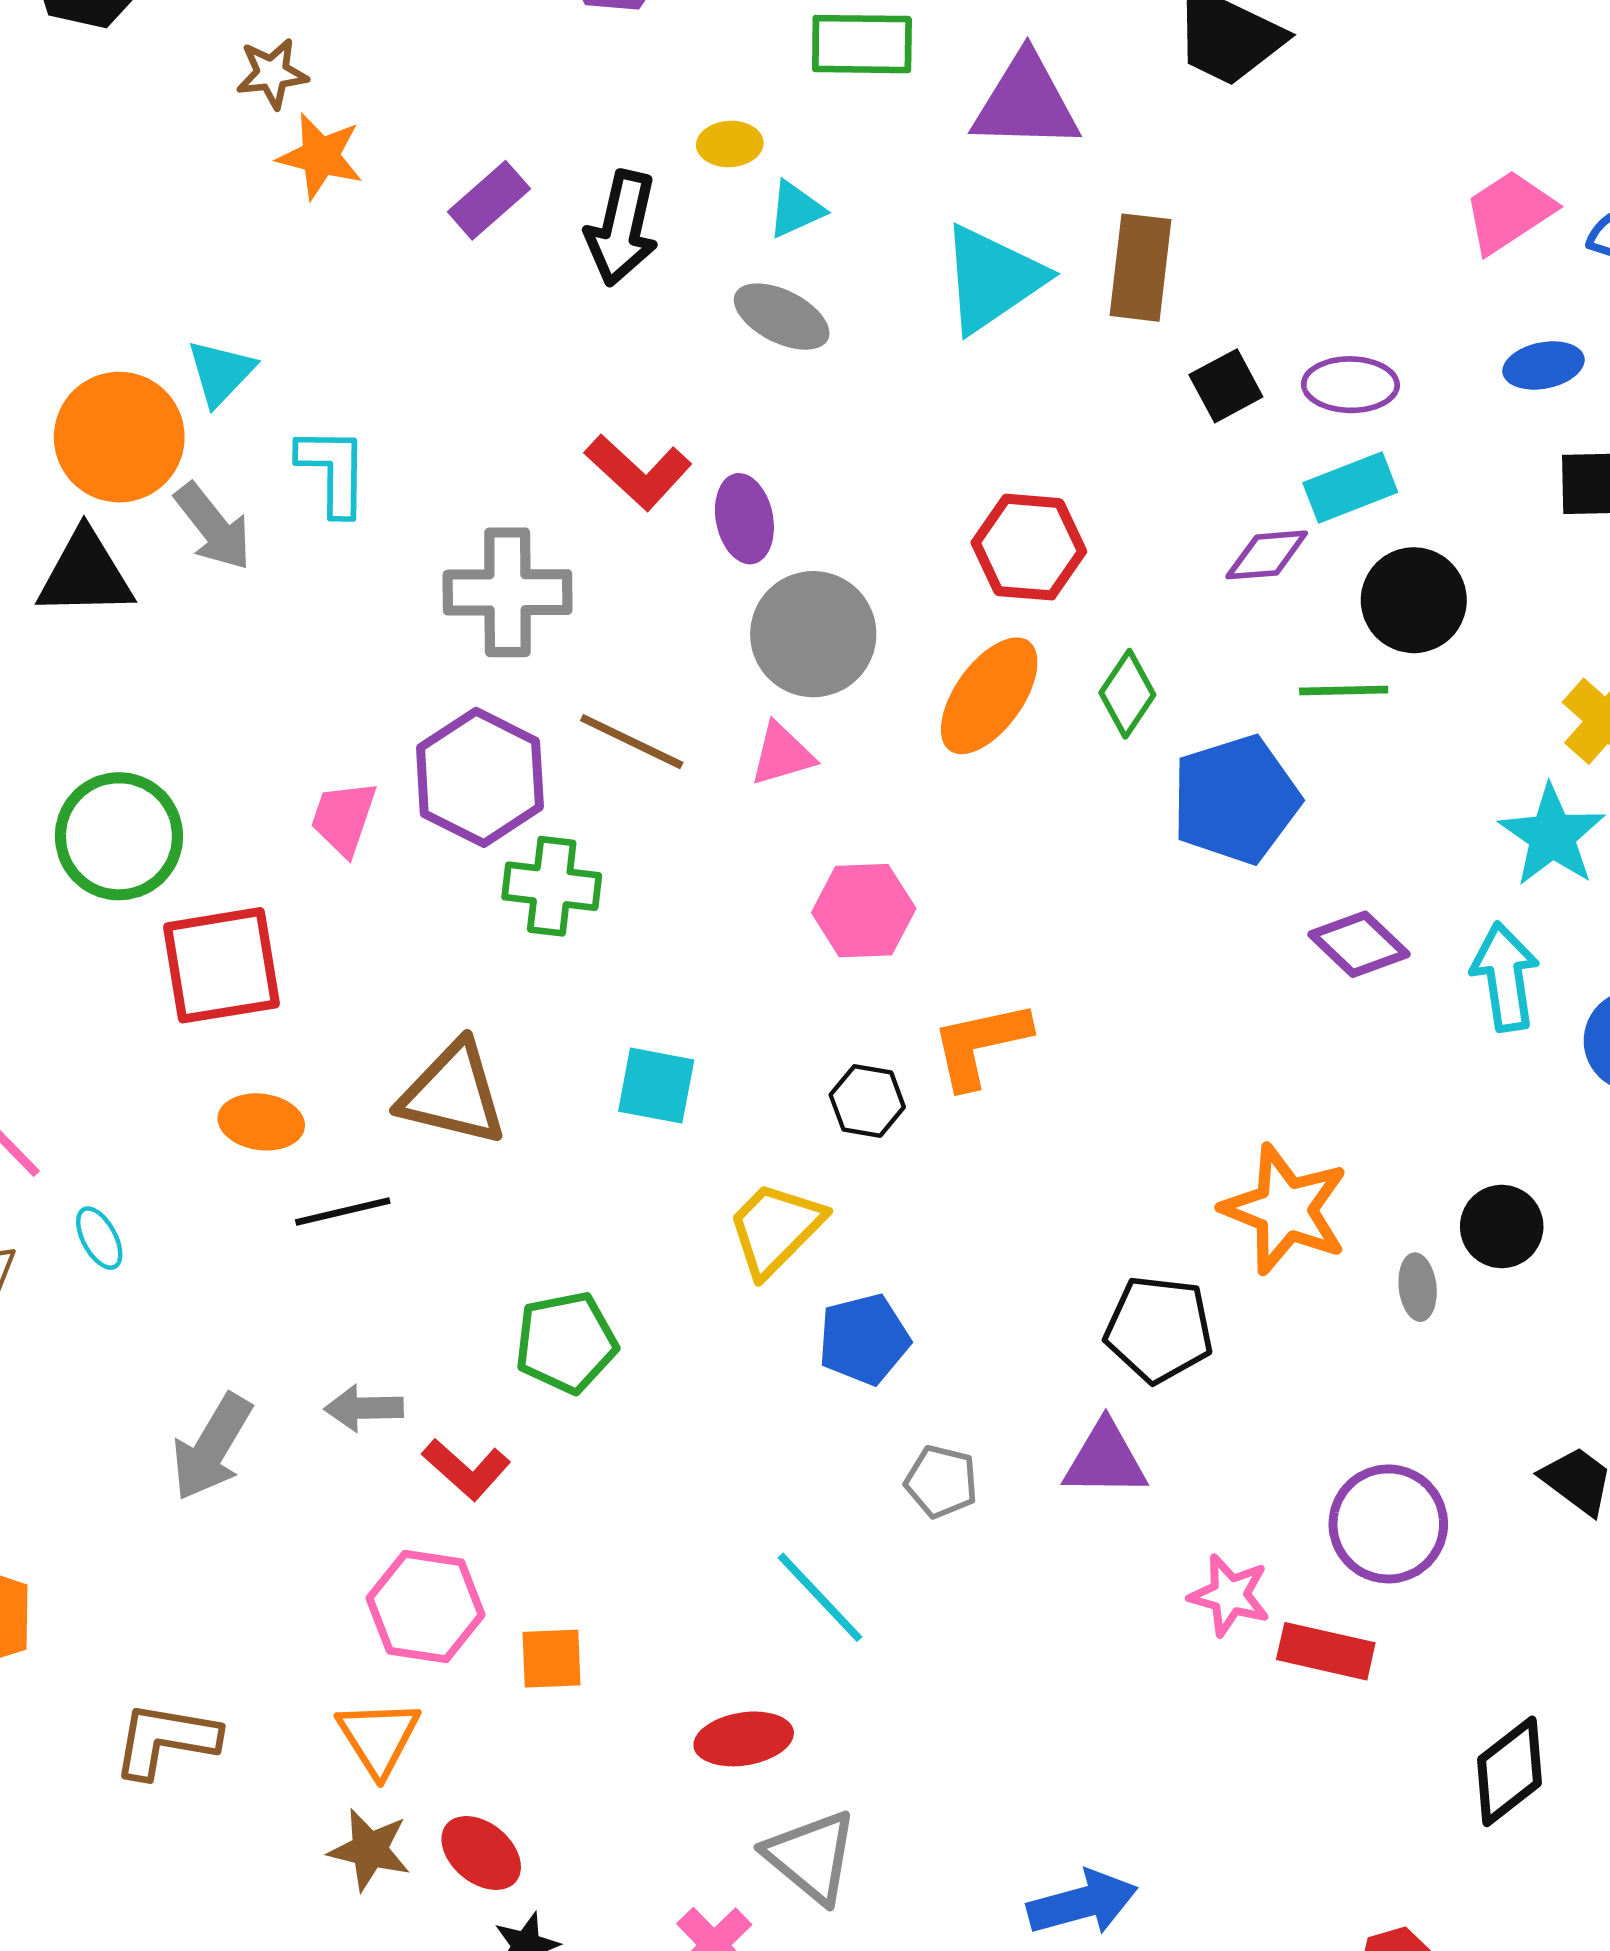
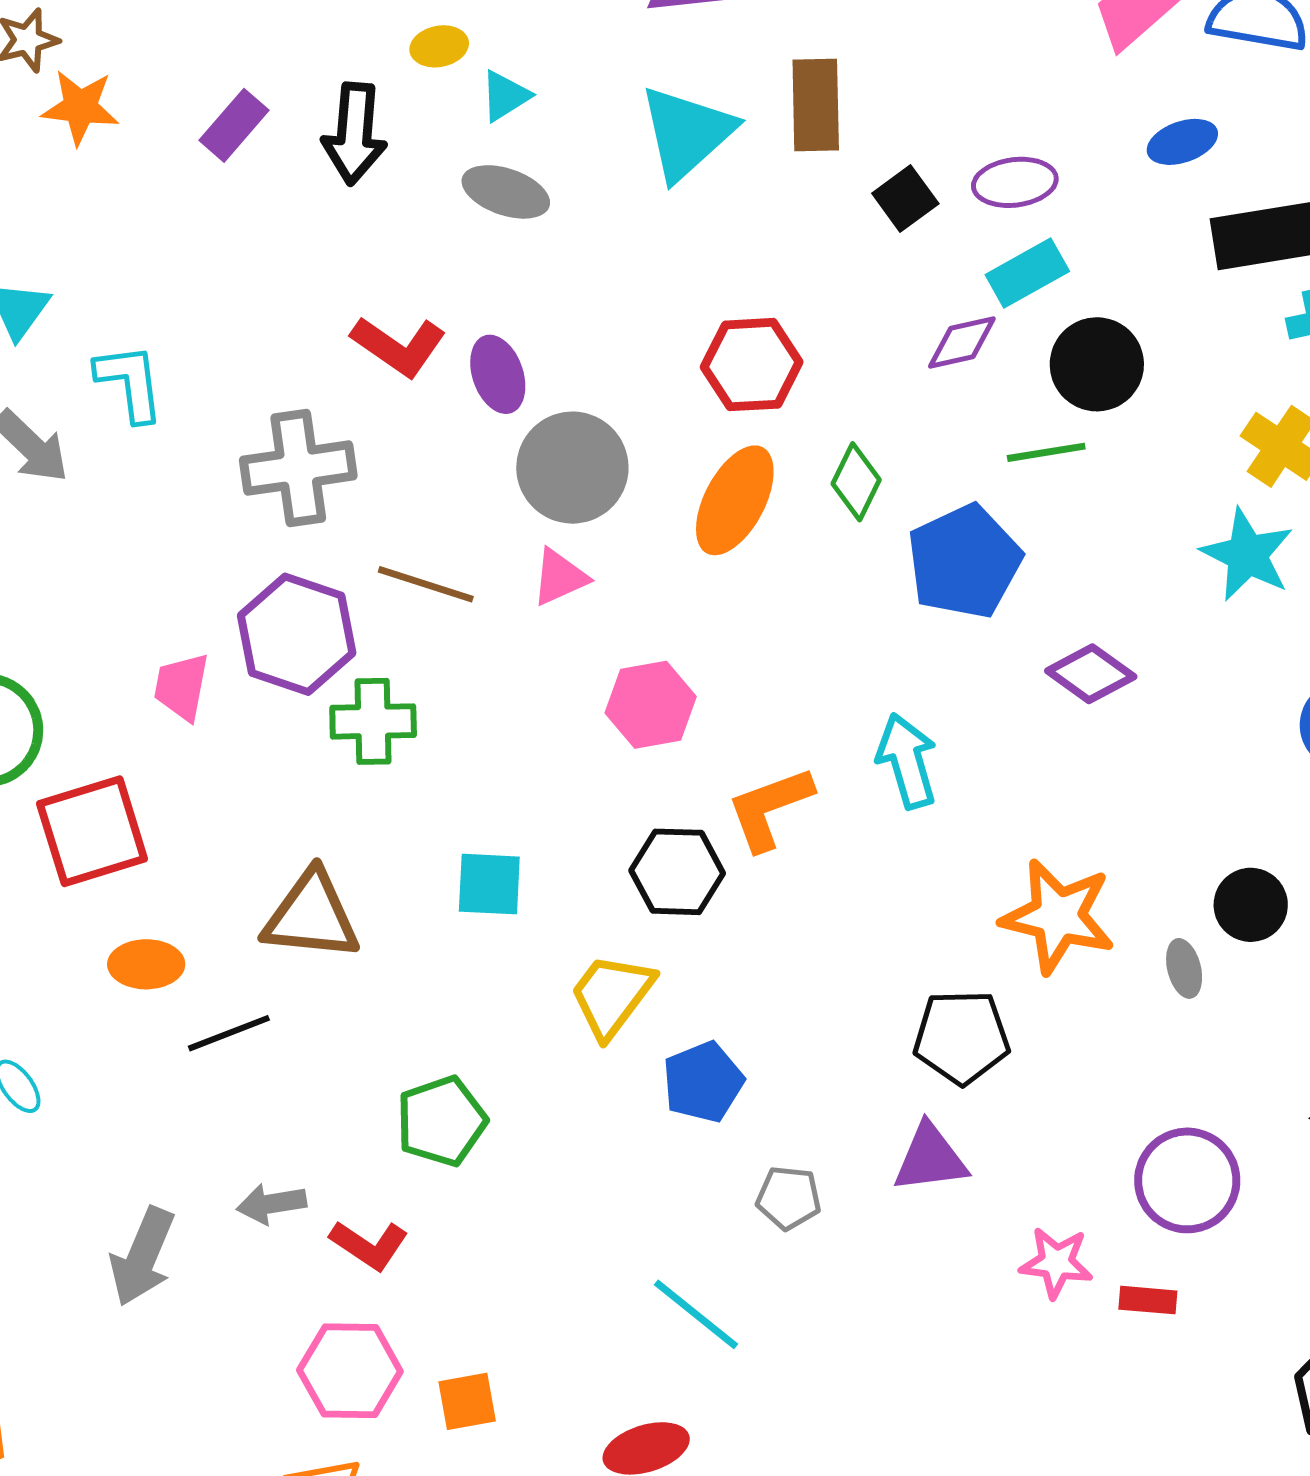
cyan arrow: (1505, 977) -> (907, 761), moved
black hexagon: (867, 1101) -> (677, 872), size x1.4
red rectangle: (1326, 1651) -> (1148, 1300), size x0.7

